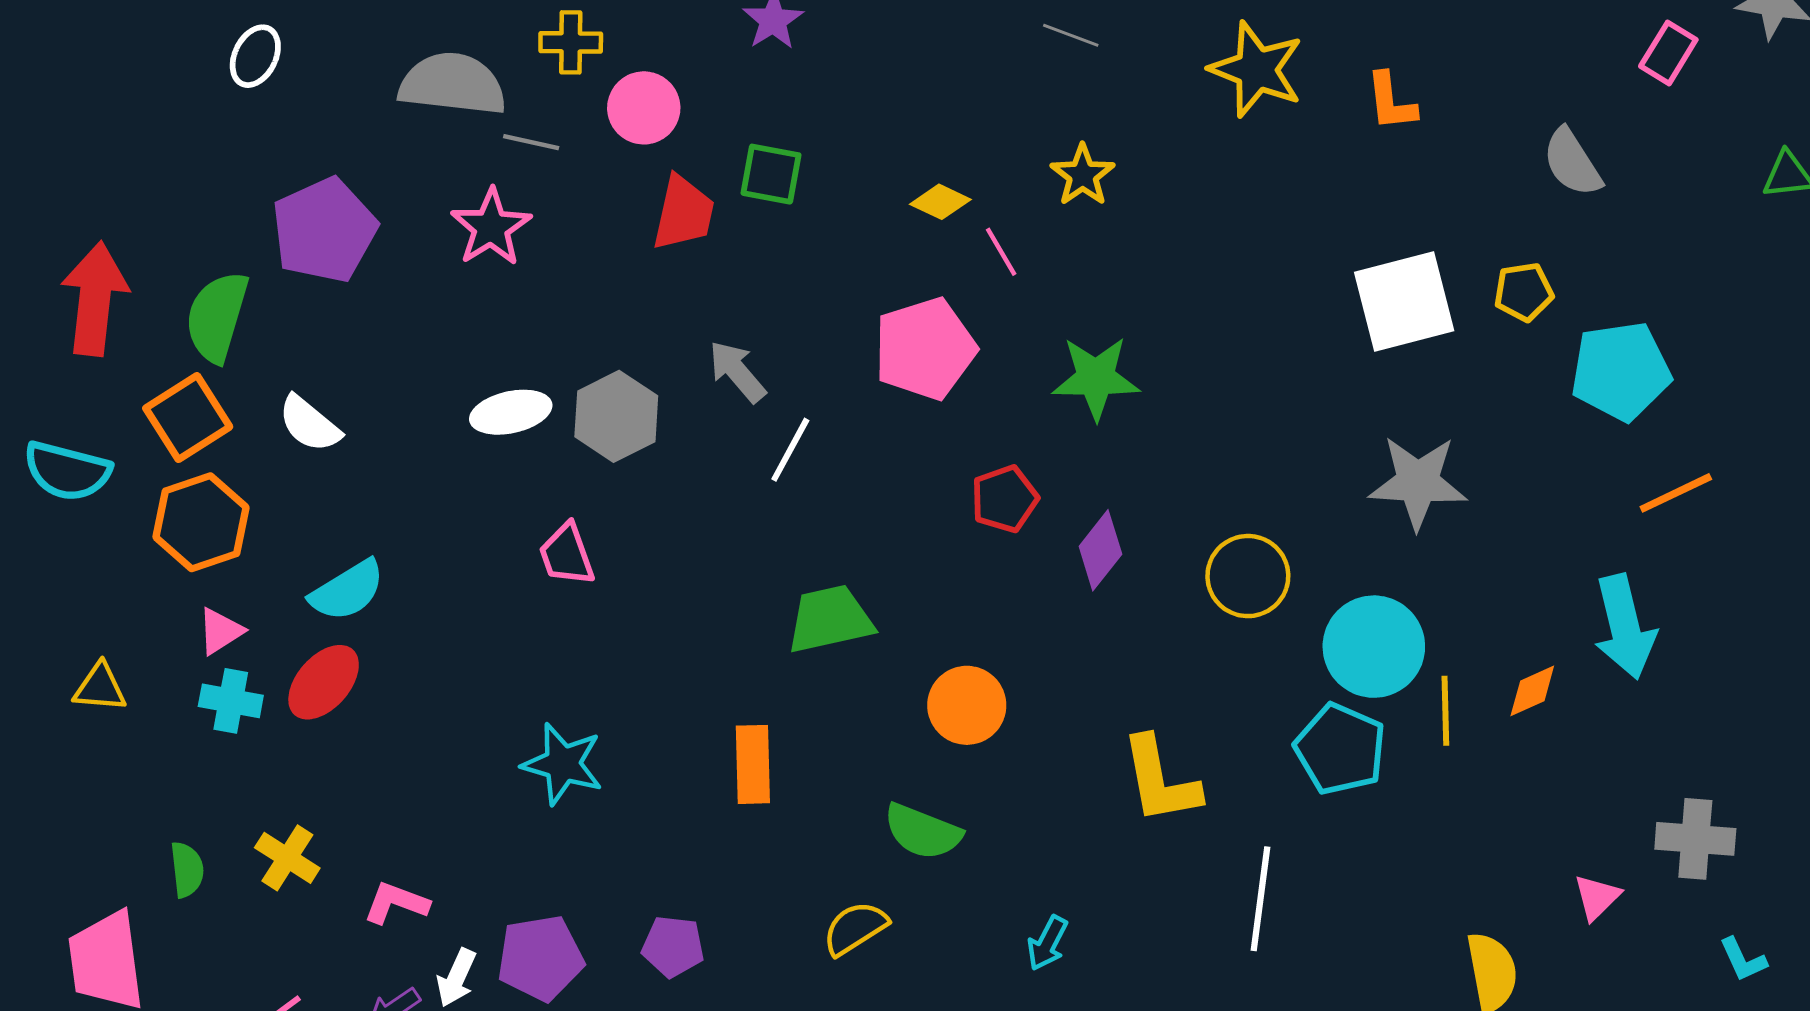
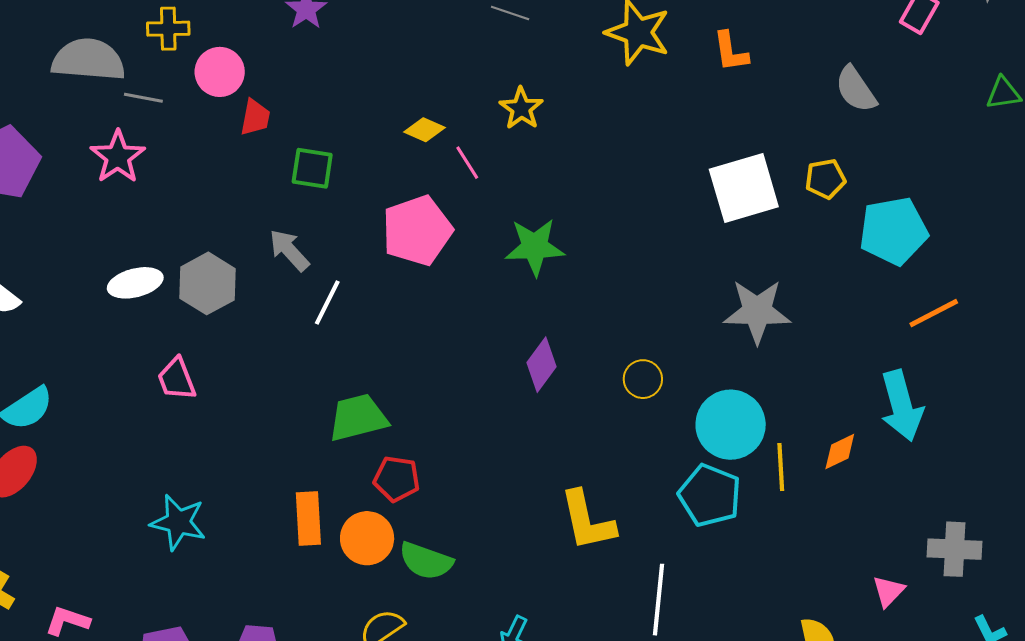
green square: (771, 174) -> (312, 168), moved
red trapezoid: (683, 213) -> (255, 117), moved, size x0.7
red pentagon: (1005, 499) -> (397, 479), moved, turned 30
yellow circle: (1248, 576) -> (643, 379), size x0.7
orange circle: (967, 705) -> (367, 538), moved

